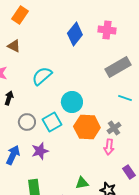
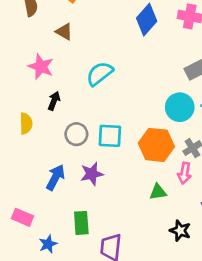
cyan circle: (72, 102) -> (180, 107), moved
cyan square: (52, 122) -> (110, 136), turned 30
green triangle: (82, 183) -> (158, 192), moved

